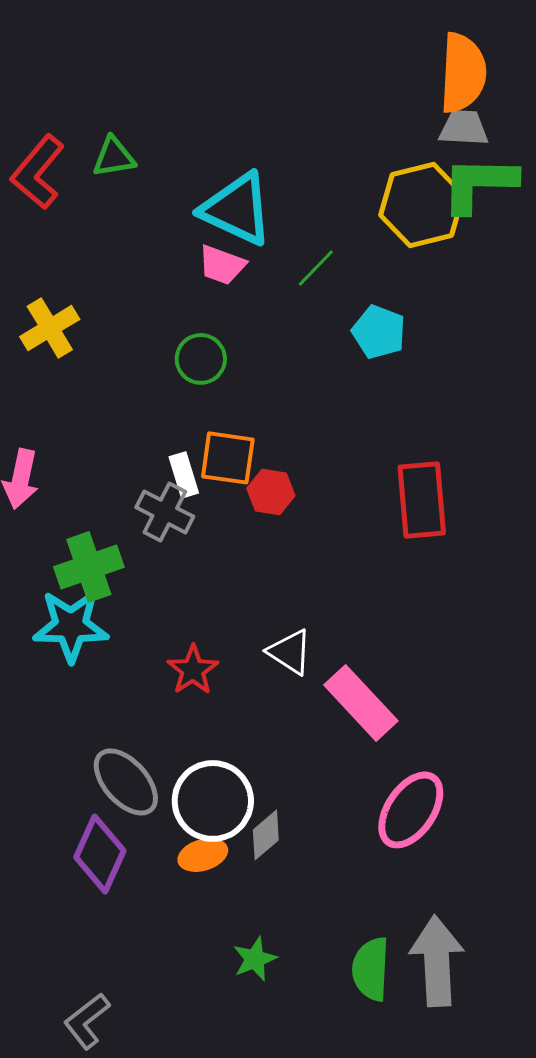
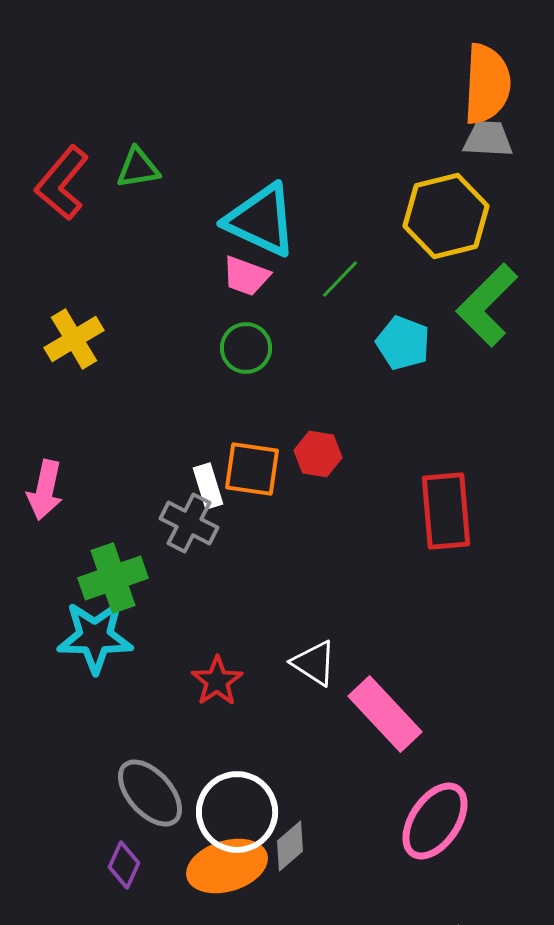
green L-shape: (479, 184) -> (487, 305), moved, turned -46
green circle: (201, 359) -> (246, 348), moved
red hexagon: (271, 492) -> (318, 454), moved
purple diamond: (100, 854) -> (124, 865), size x0.6
orange ellipse: (203, 855) -> (227, 866), size x1.6

